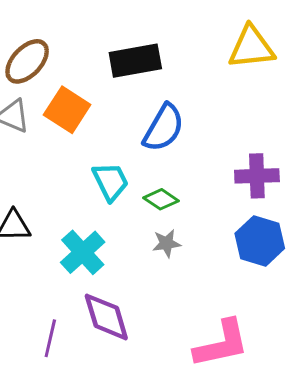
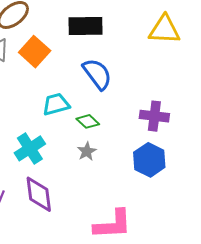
blue semicircle: (164, 128) -> (97, 74), turned -76
cyan trapezoid: (111, 182) -> (56, 104), turned -88
gray star: (166, 243) -> (87, 151), turned -30

